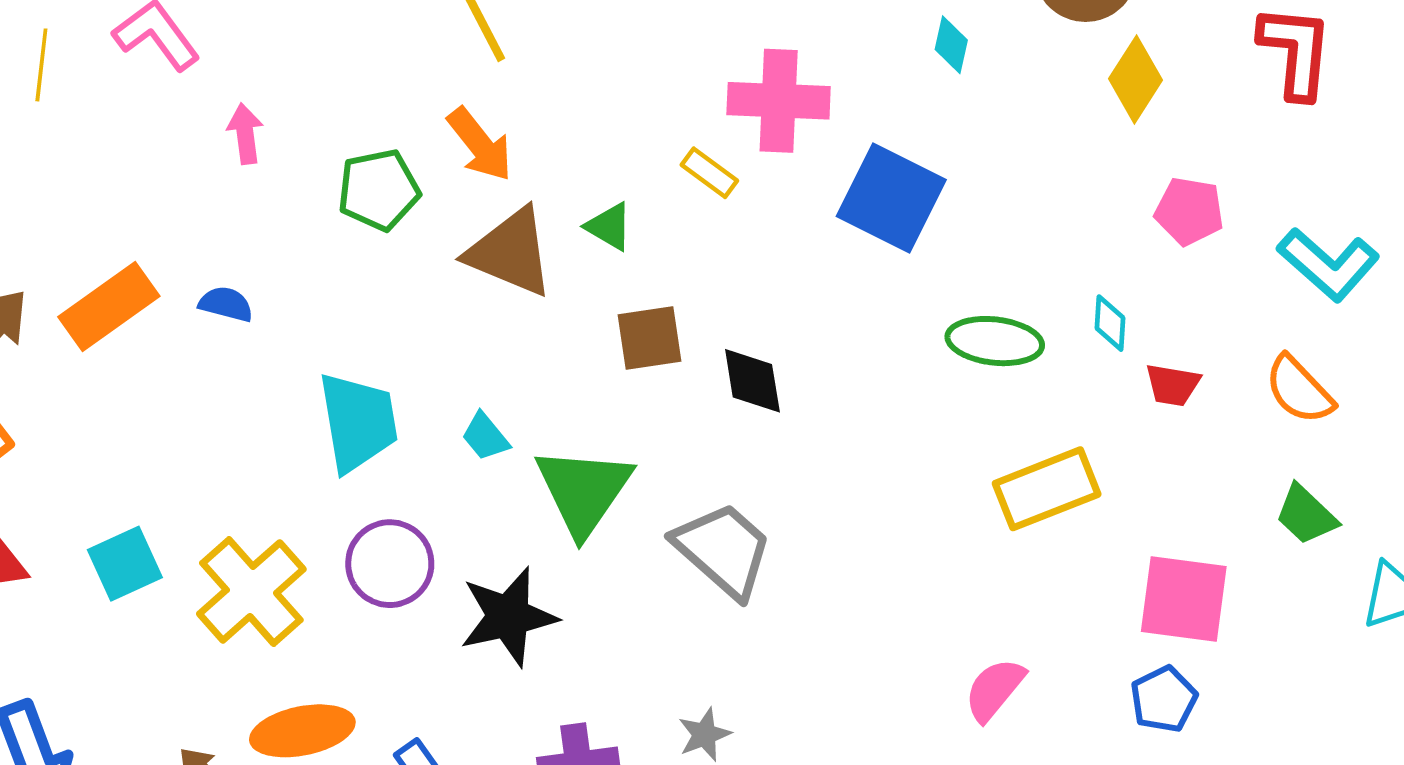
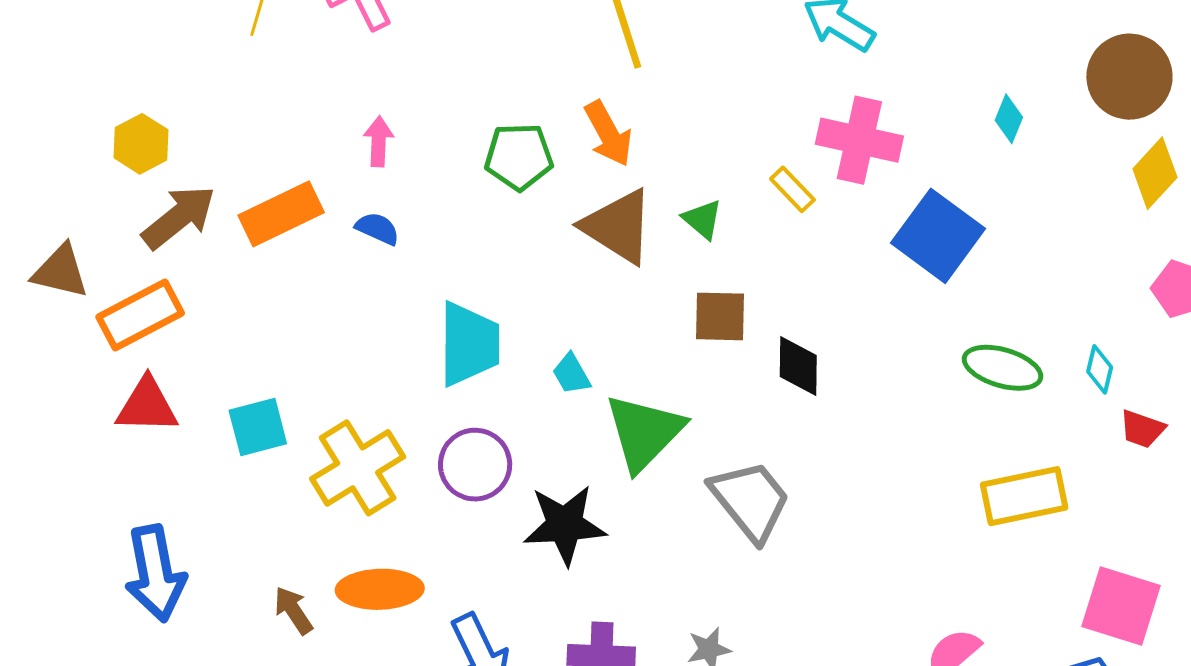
pink arrow: (245, 134) -> (378, 141), moved

